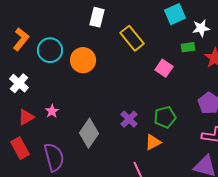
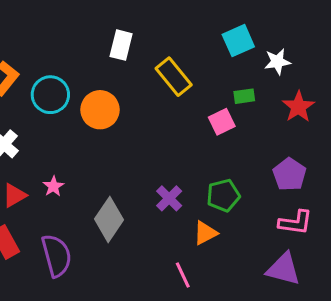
green rectangle: (188, 47) -> (244, 96), moved
pink square: (164, 68) -> (222, 122), turned 30

